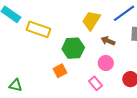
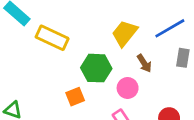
brown arrow: (108, 41) -> (144, 63), turned -152
pink circle: (106, 63) -> (128, 88), moved

